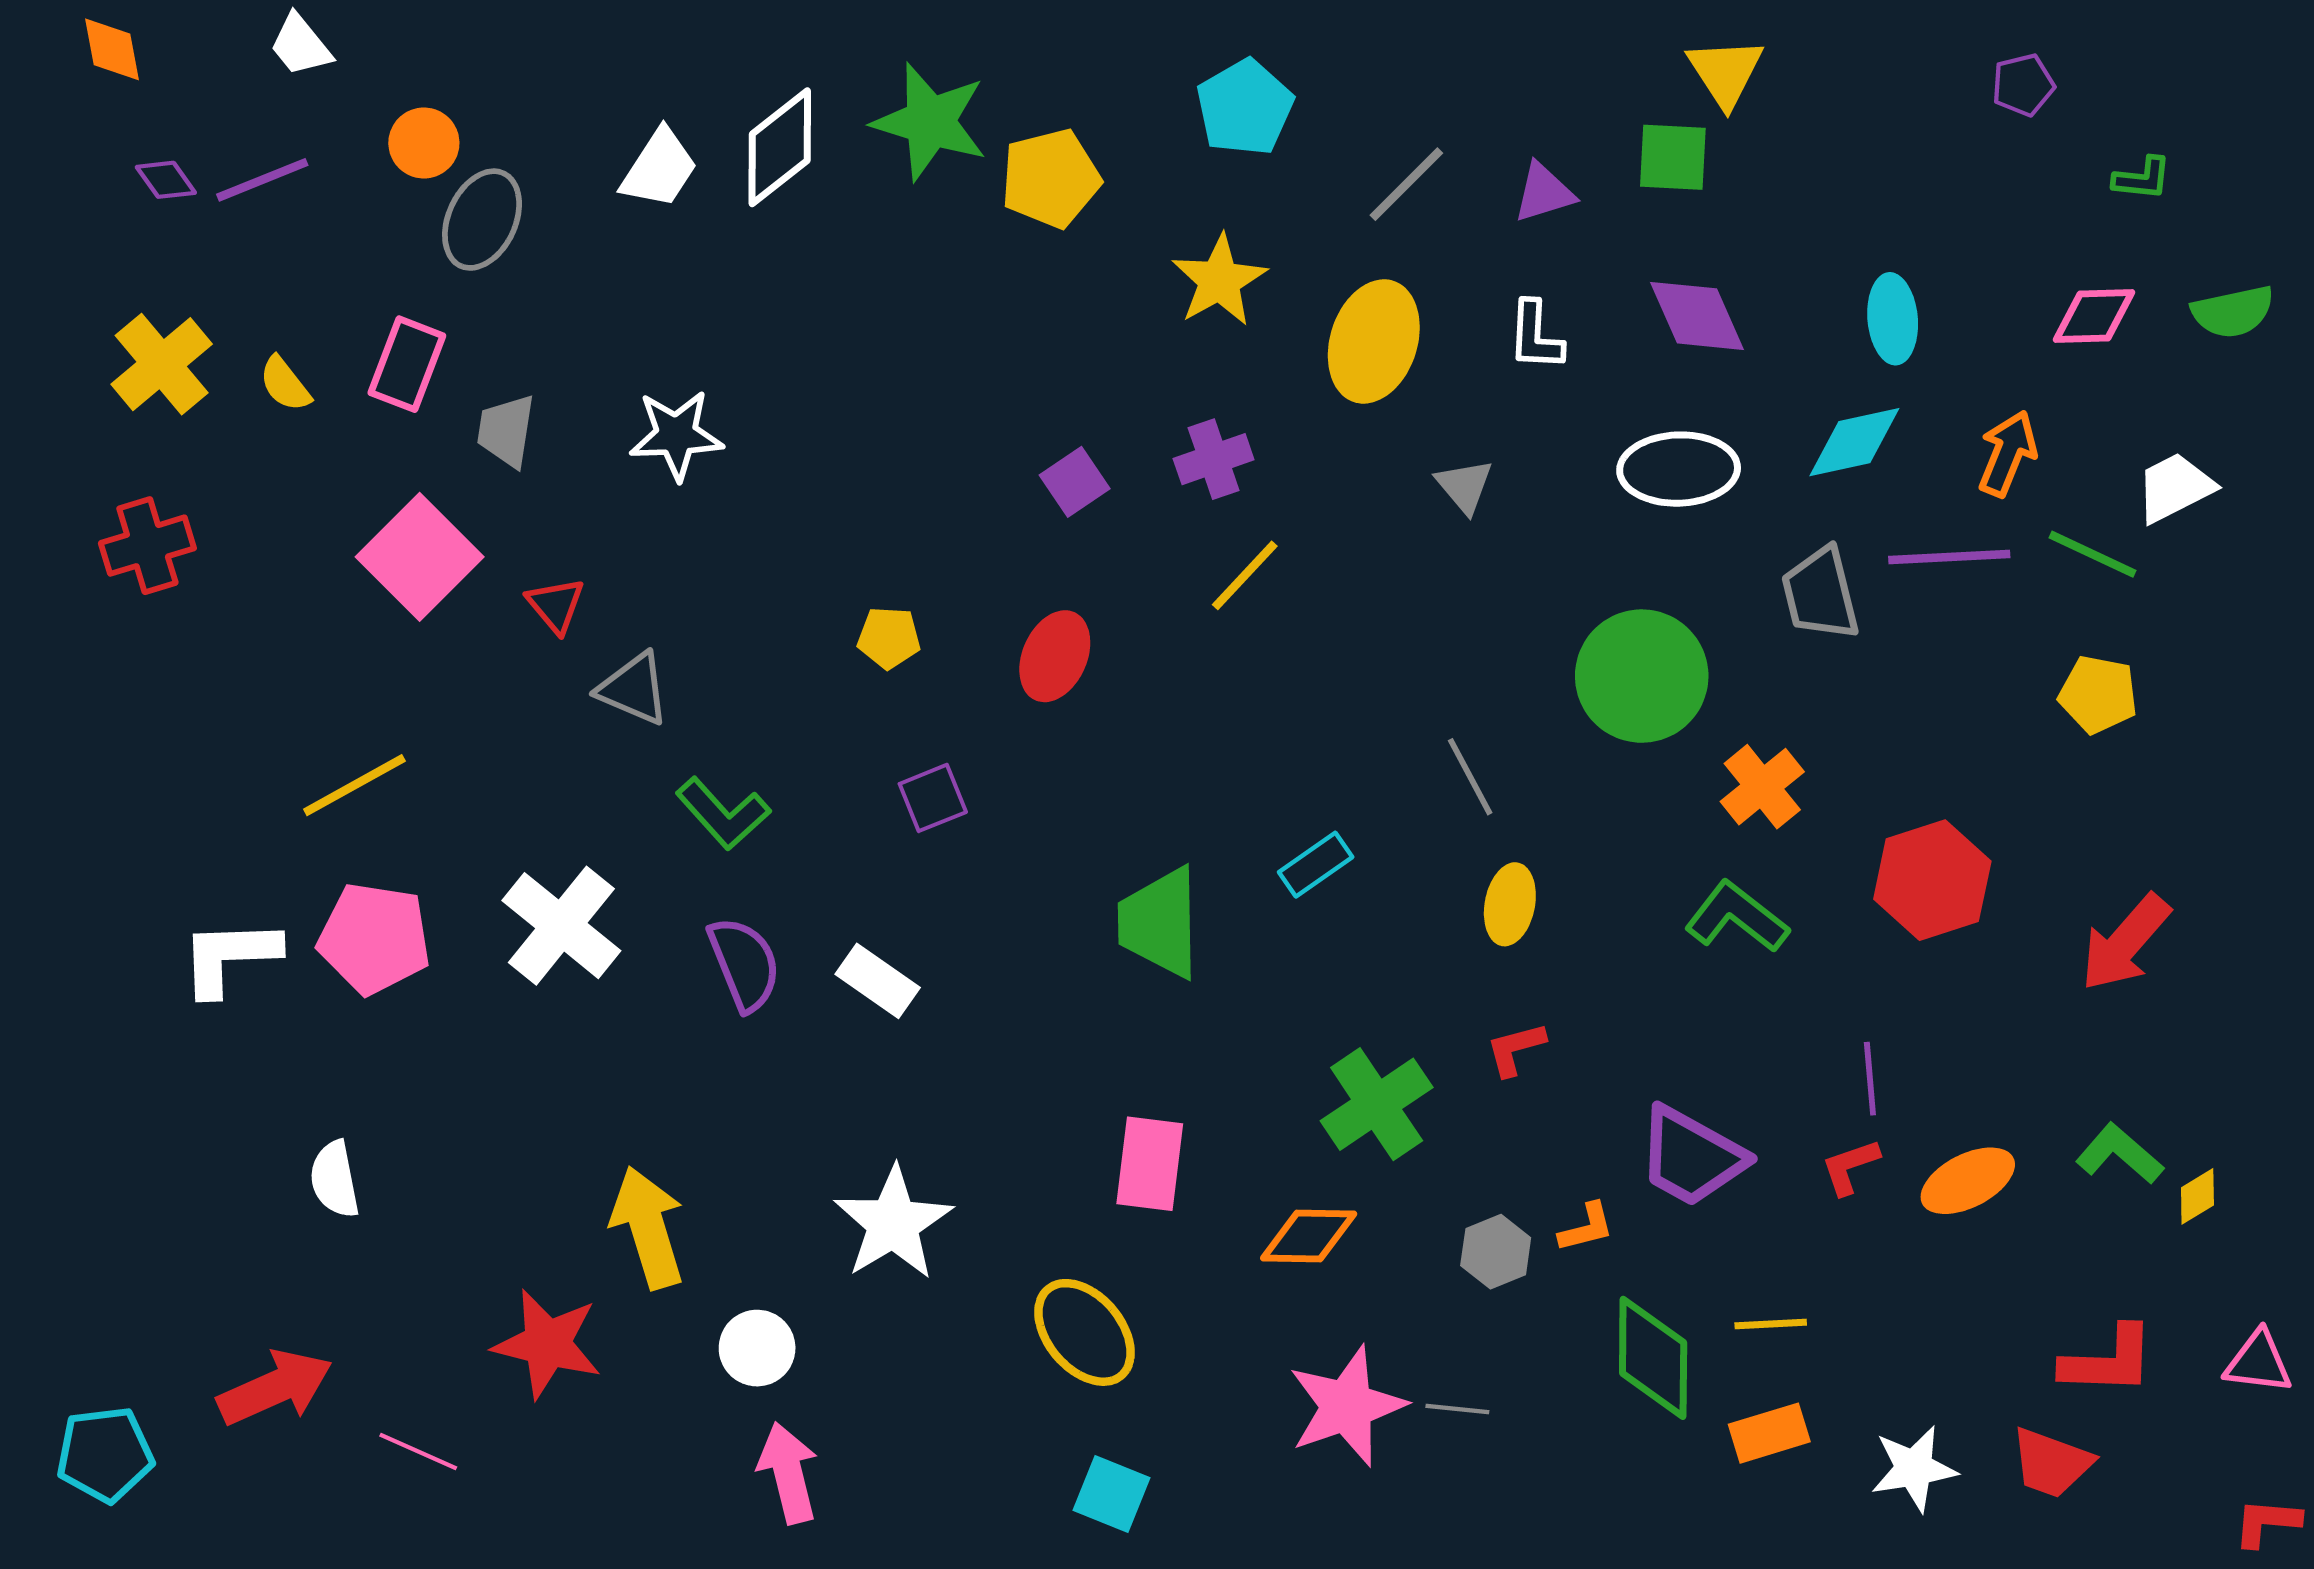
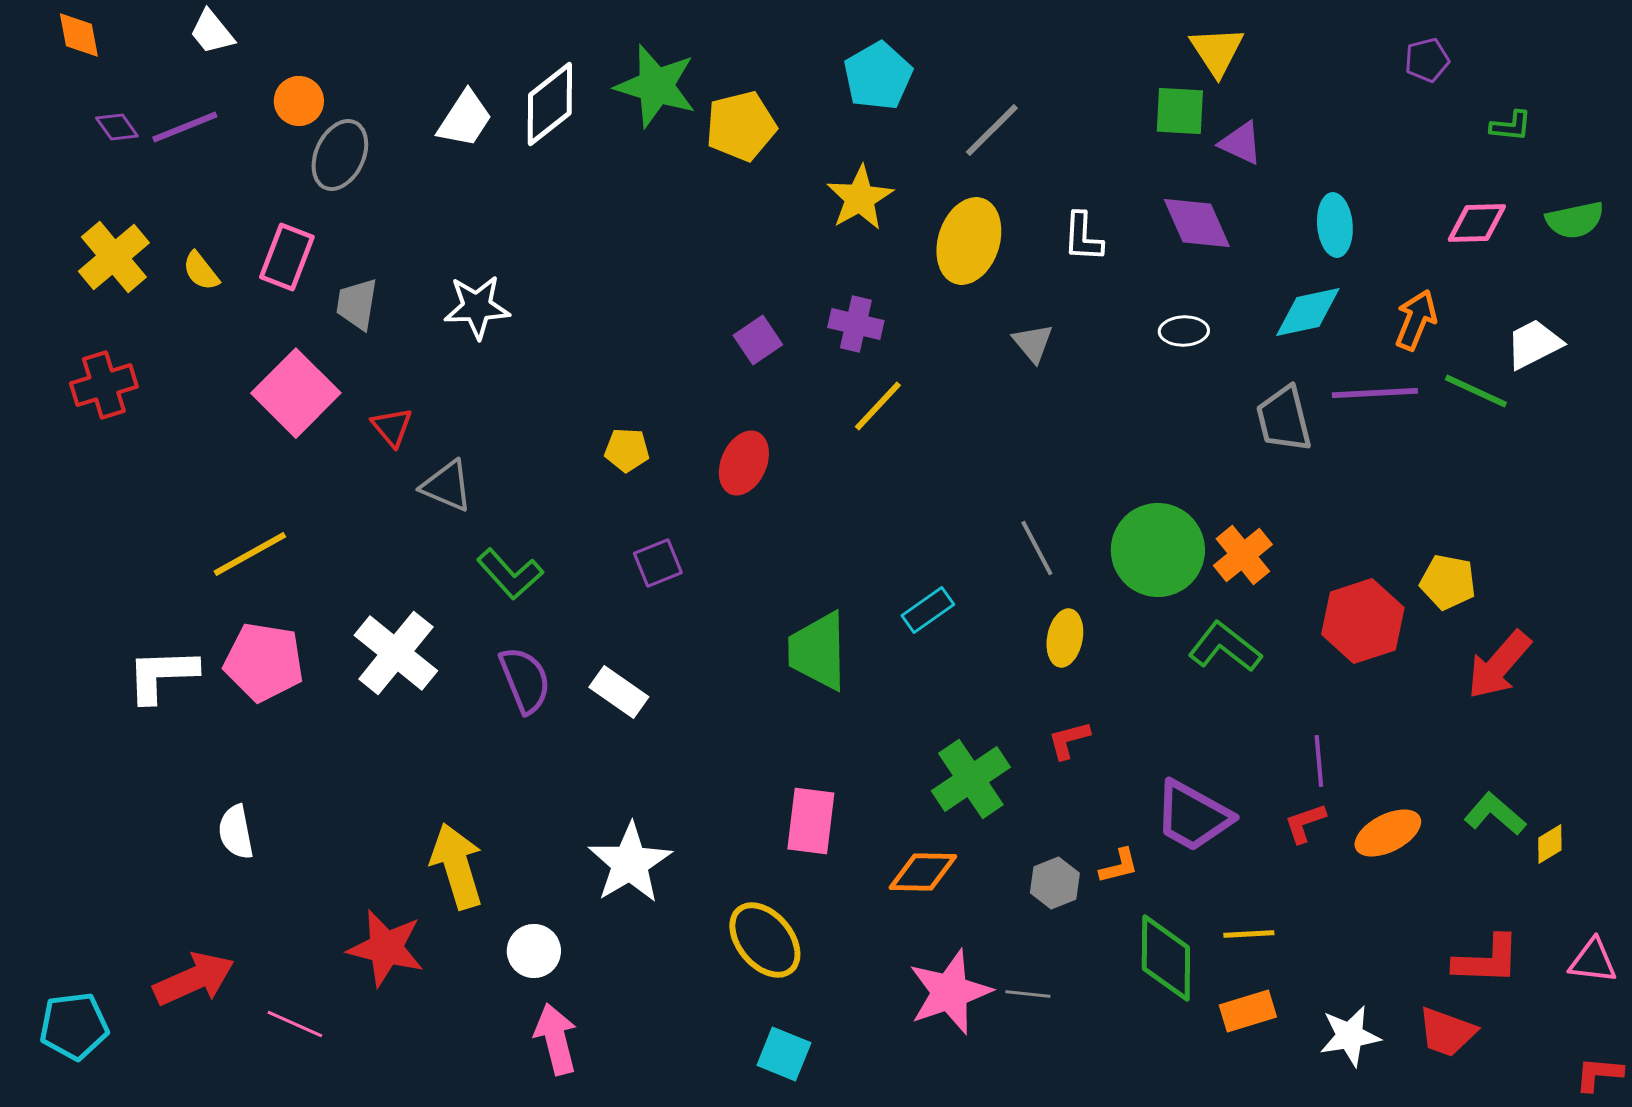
purple triangle: (1544, 193) -> (1241, 143), moved, turned 42
purple cross: (1214, 459) -> (856, 324), turned 32
white ellipse: (1679, 469) -> (1184, 331), size x0.6
green circle: (1642, 676) -> (1158, 550), moved
yellow pentagon: (2098, 694) -> (1448, 582), moved

